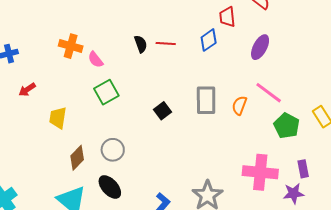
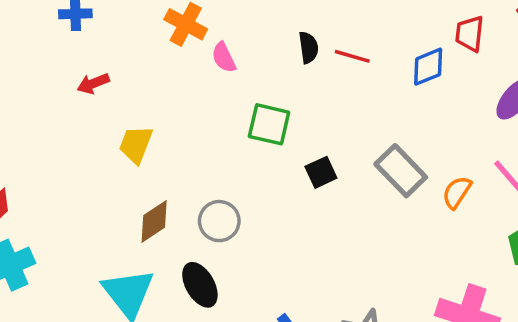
green square: (106, 92) -> (269, 124), moved, turned 30
gray rectangle: (206, 100) -> (401, 171), turned -56

